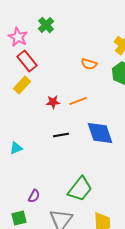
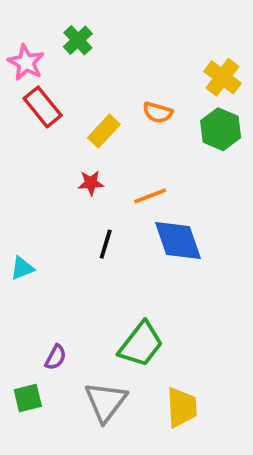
yellow rectangle: (22, 85) -> (104, 131), moved
orange line: (78, 101) -> (150, 196), moved
black line: (61, 135) -> (106, 244), turned -63

